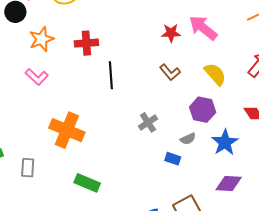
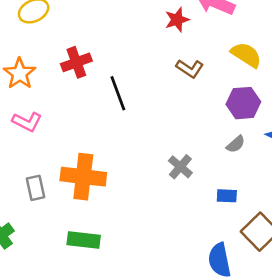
gray cross: (148, 122) -> (180, 167), moved
blue rectangle: (173, 159) -> (227, 196), moved
gray rectangle: (28, 168) -> (36, 188), moved
green rectangle: (87, 183) -> (84, 240), moved

